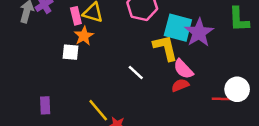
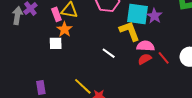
purple star: (199, 33) -> (154, 16), size x0.7
pink semicircle: (183, 69) -> (146, 46), turned 144
red line: (221, 99) -> (164, 58), moved, turned 56

